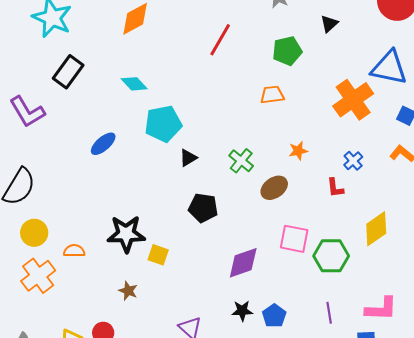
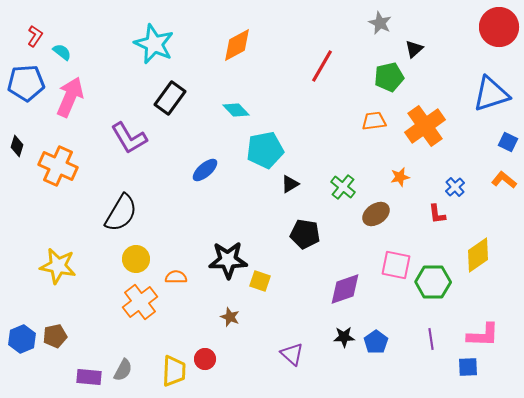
black triangle: (329, 24) -> (414, 49), moved
blue triangle: (389, 68) -> (491, 94), turned -30
orange cross: (353, 100) -> (425, 126), moved

